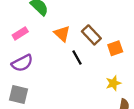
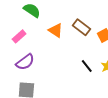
black line: (77, 57) -> (87, 66), moved

